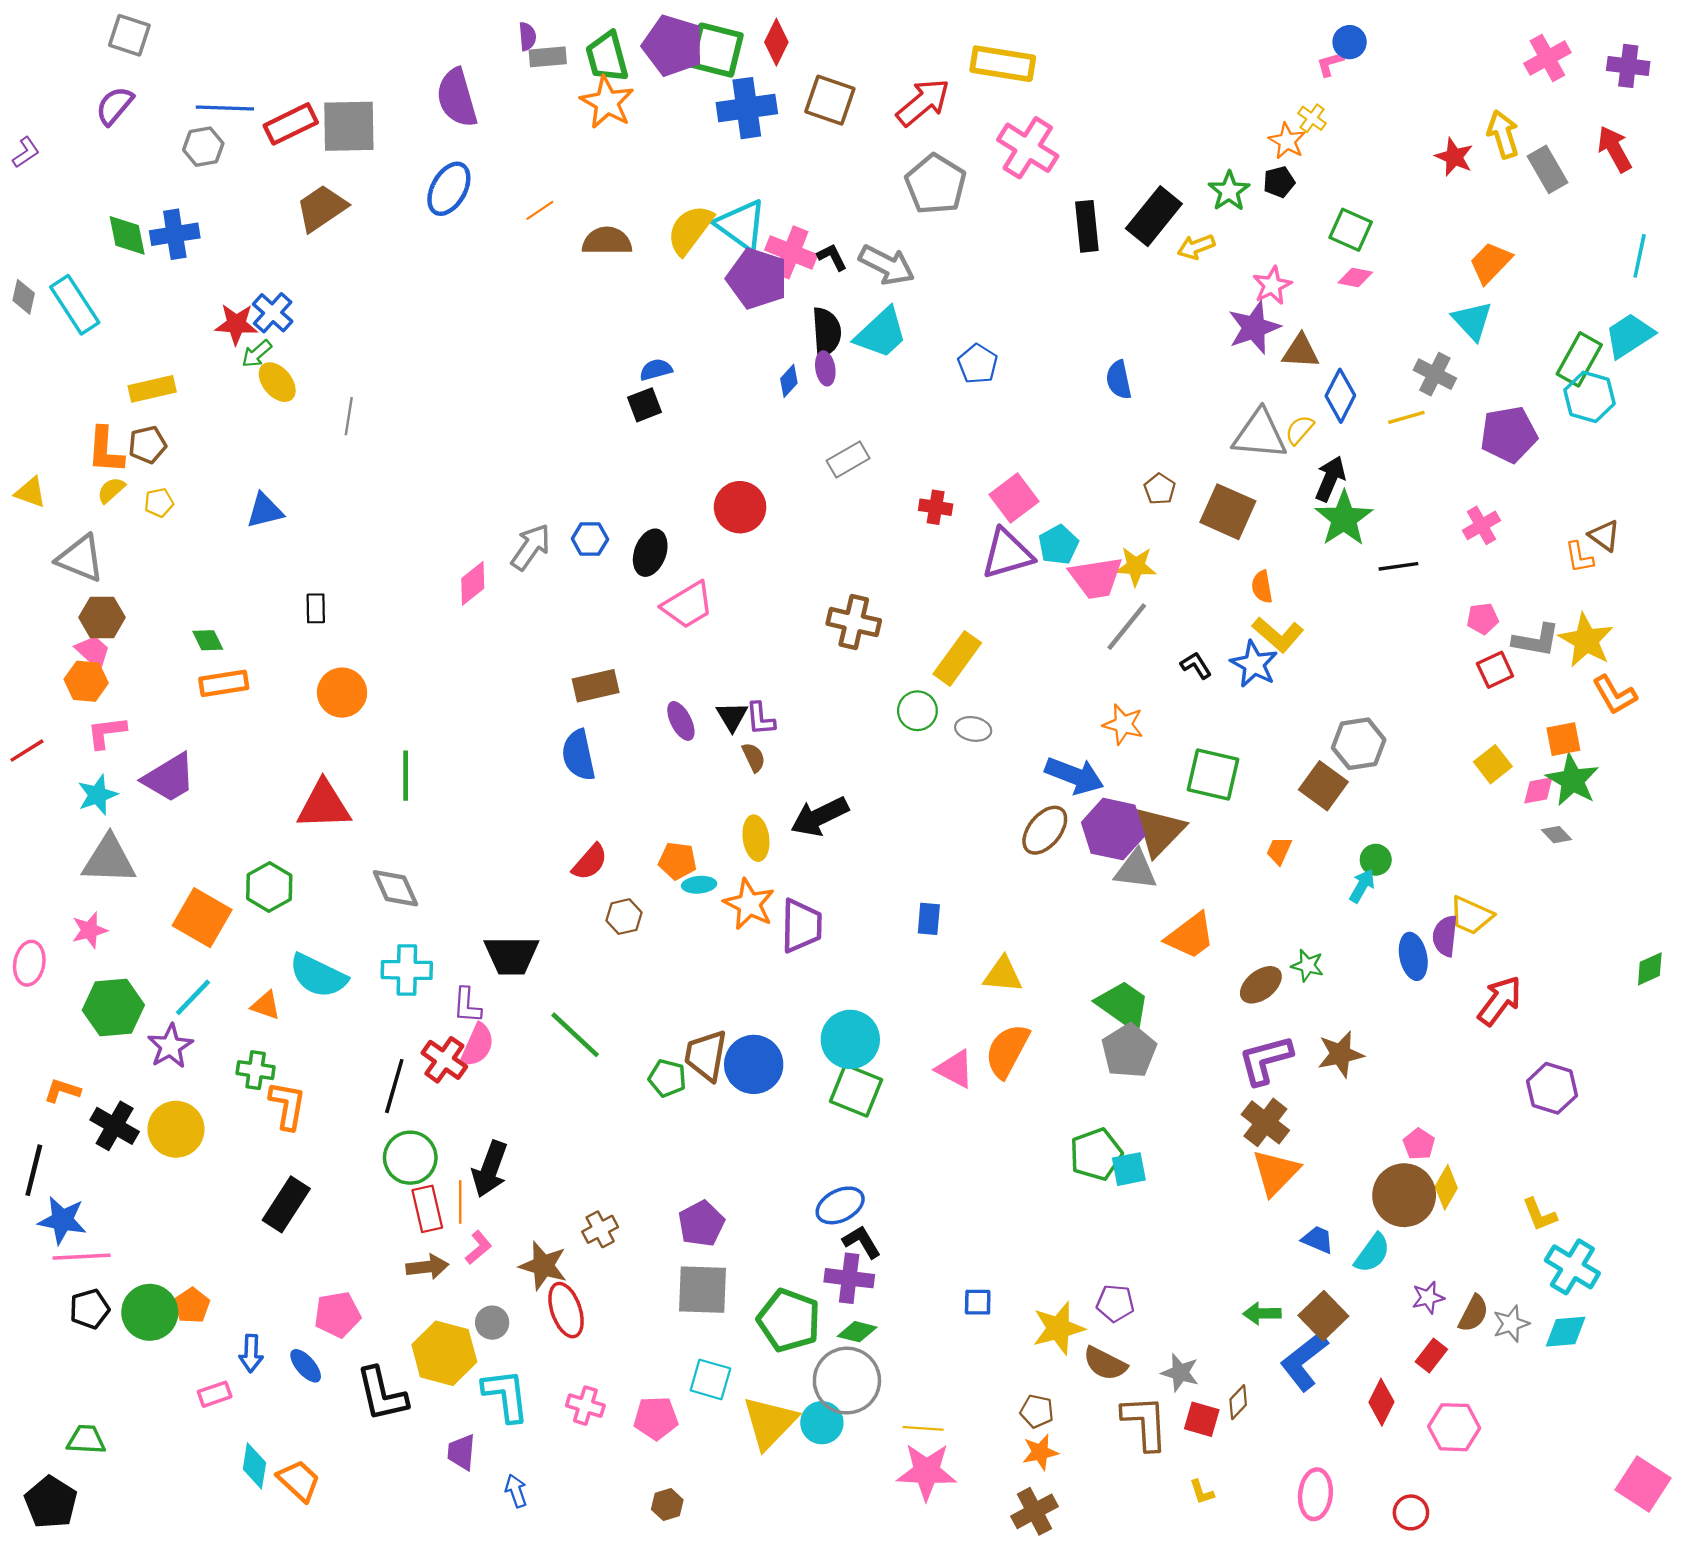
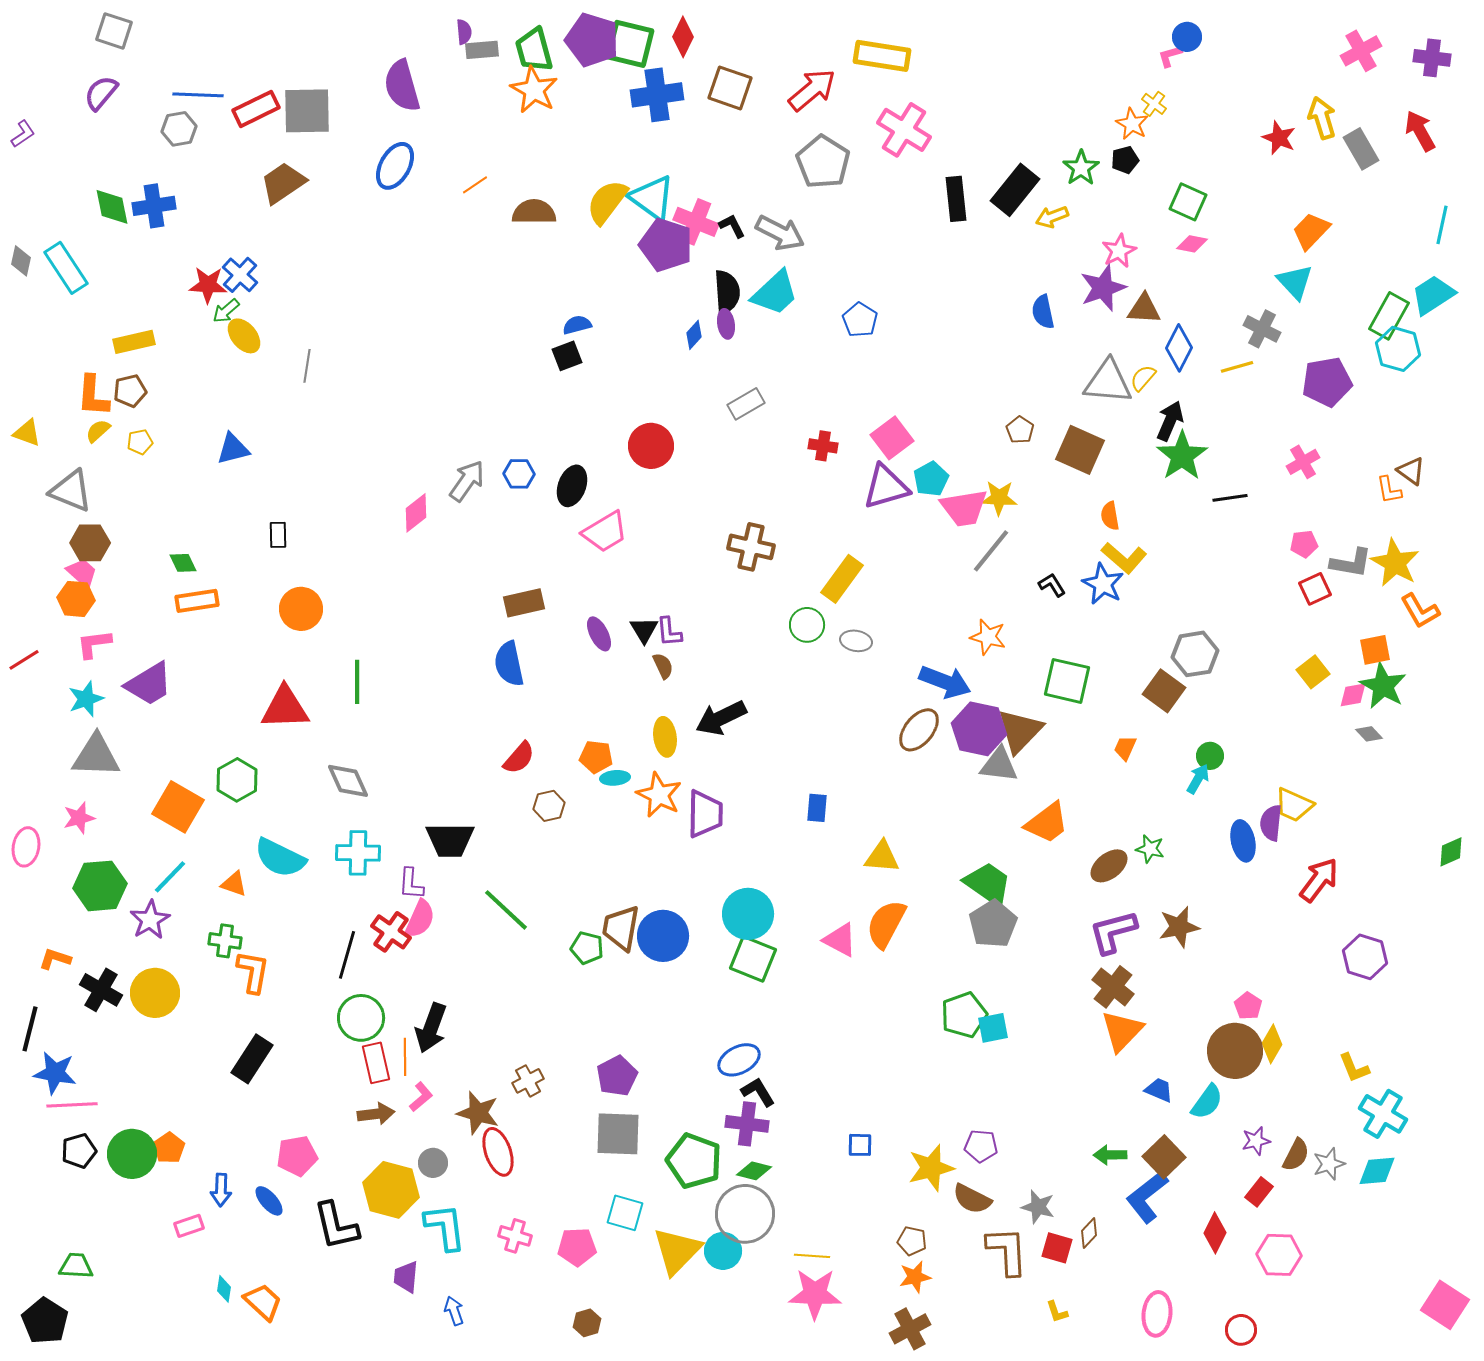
blue semicircle: (1119, 380) -> (1043, 312), moved
cyan diamond: (254, 1466) -> (224, 1289), size x0.7

